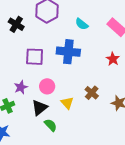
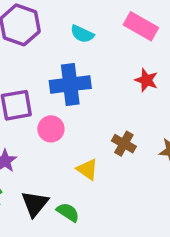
pink circle: (47, 86) -> (51, 129), moved
black triangle: (40, 108) -> (35, 204), moved

